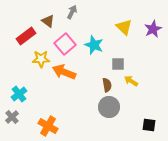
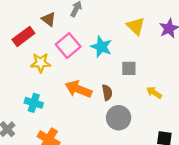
orange arrow: (64, 72) -> (78, 89), moved
yellow arrow: (131, 81) -> (154, 93), moved
brown semicircle: (107, 85) -> (107, 93), moved
cyan cross: (19, 94) -> (34, 103), moved, turned -35

